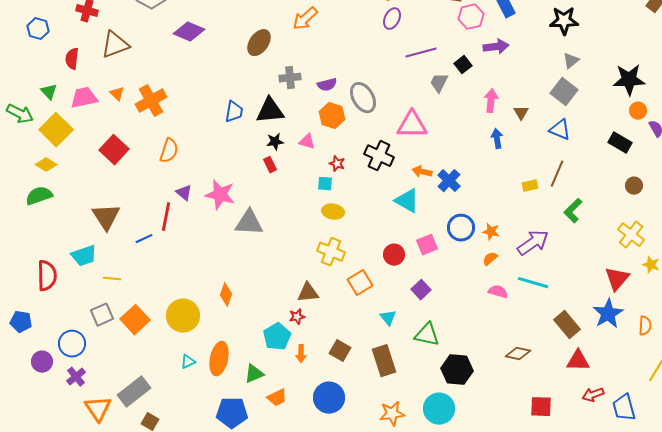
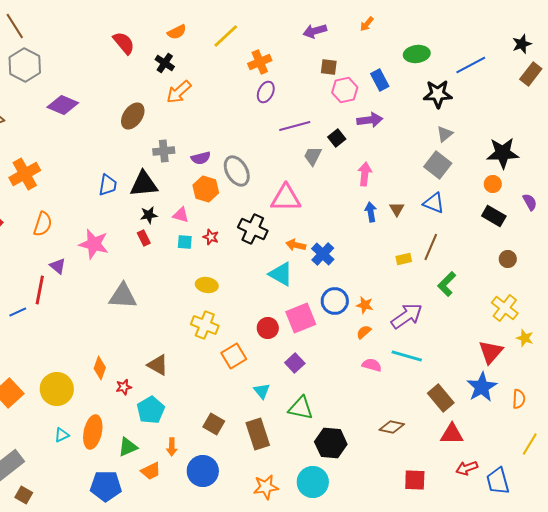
orange circle: (638, 111) -> (493, 184), moved
brown triangle: (521, 113) -> (397, 209), moved
cyan square: (325, 184) -> (185, 242), moved
pink star: (220, 195) -> (94, 244), moved
pink square: (427, 245) -> (301, 318), size x1.4
brown triangle: (308, 293) -> (158, 365), moved, turned 35
red star: (297, 317) -> (124, 387), moved
orange arrow: (301, 354) -> (172, 447), moved

